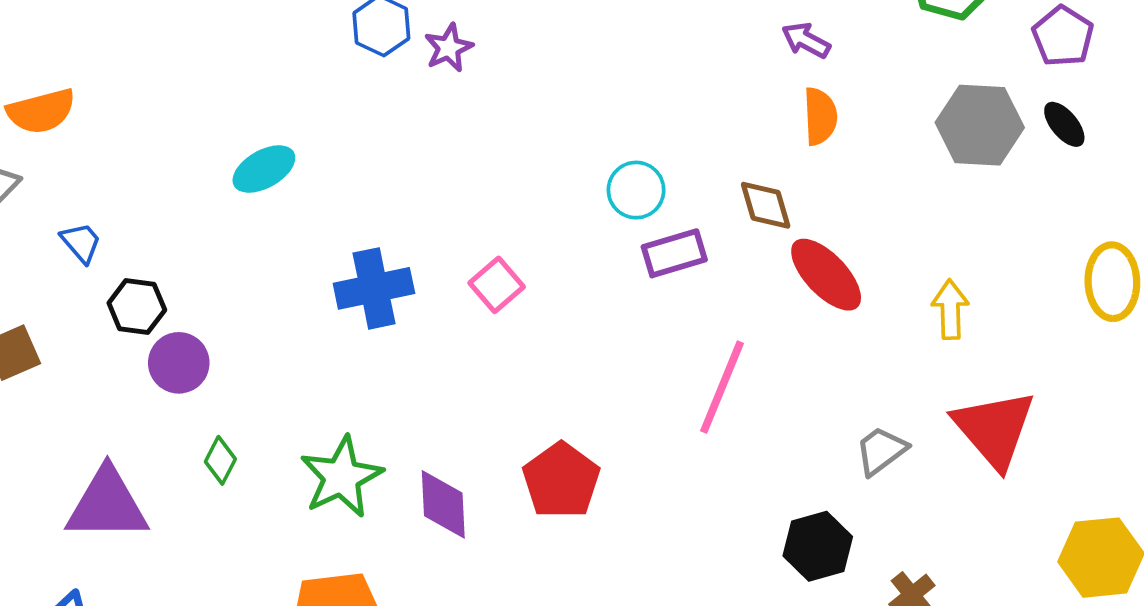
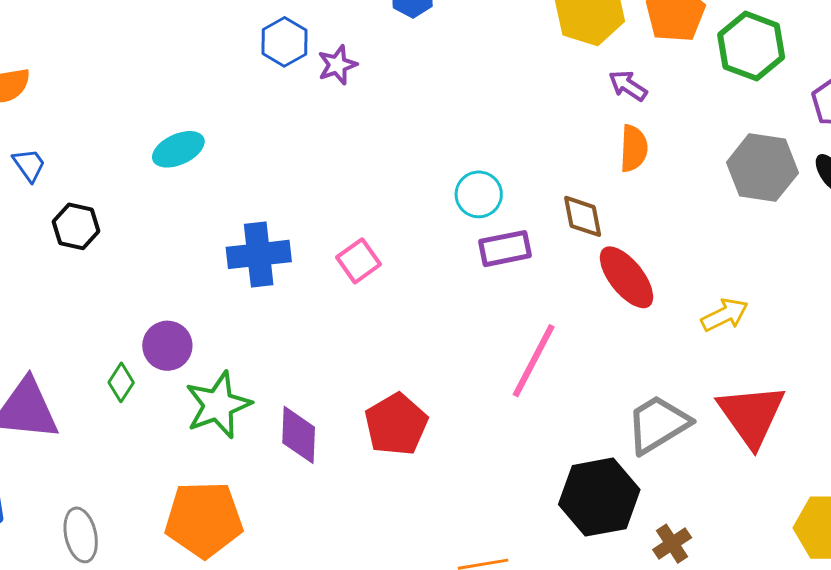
blue trapezoid: (81, 243) -> (29, 165), moved
black hexagon: (137, 307) -> (76, 226), moved
yellow arrow: (950, 309) -> (725, 315), turned 60
purple circle: (179, 363) -> (167, 346), moved
gray trapezoid: (881, 451) -> (658, 424), size x1.5
black hexagon: (818, 546) -> (599, 497), size x1.4

